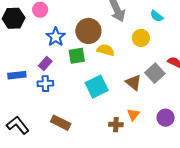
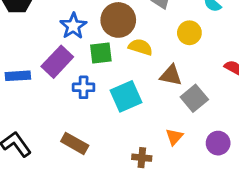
purple rectangle: (45, 64) -> (57, 62), size x1.6
gray square: (155, 73) -> (194, 98), moved
brown triangle: (133, 82) -> (171, 75), moved, turned -30
blue cross: (45, 84) -> (84, 87), moved
brown cross: (116, 125) -> (142, 158), moved

